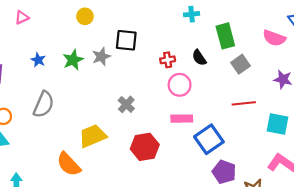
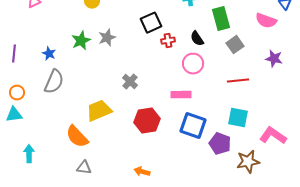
black square: (126, 40) -> (151, 23), moved, turned -30
blue star: (38, 60) -> (49, 54), moved
pink circle: (180, 85) -> (193, 64), moved
cyan square: (277, 124) -> (238, 118), moved
blue square: (209, 139) -> (193, 126), moved, turned -36

